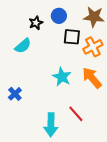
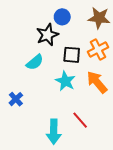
black star: (36, 23) -> (47, 35), moved, size x1.5
black square: (72, 37) -> (72, 55), moved
cyan semicircle: (23, 46) -> (35, 62), moved

